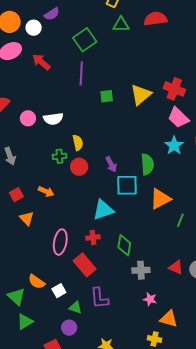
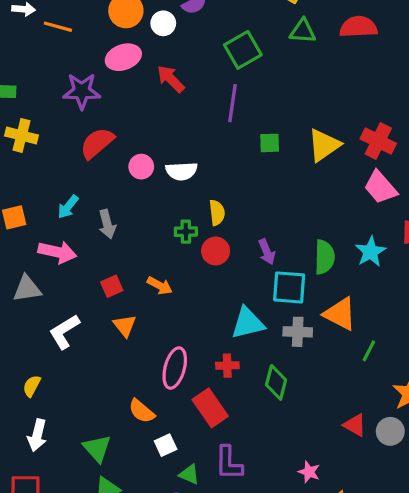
cyan star: (174, 145) -> (371, 252), moved
orange triangle: (160, 199) -> (340, 314), turned 50
gray cross: (141, 270) -> (298, 332), moved
orange semicircle: (36, 282) -> (142, 411), moved

